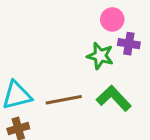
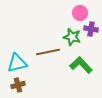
brown line: (64, 100) -> (48, 52), moved

